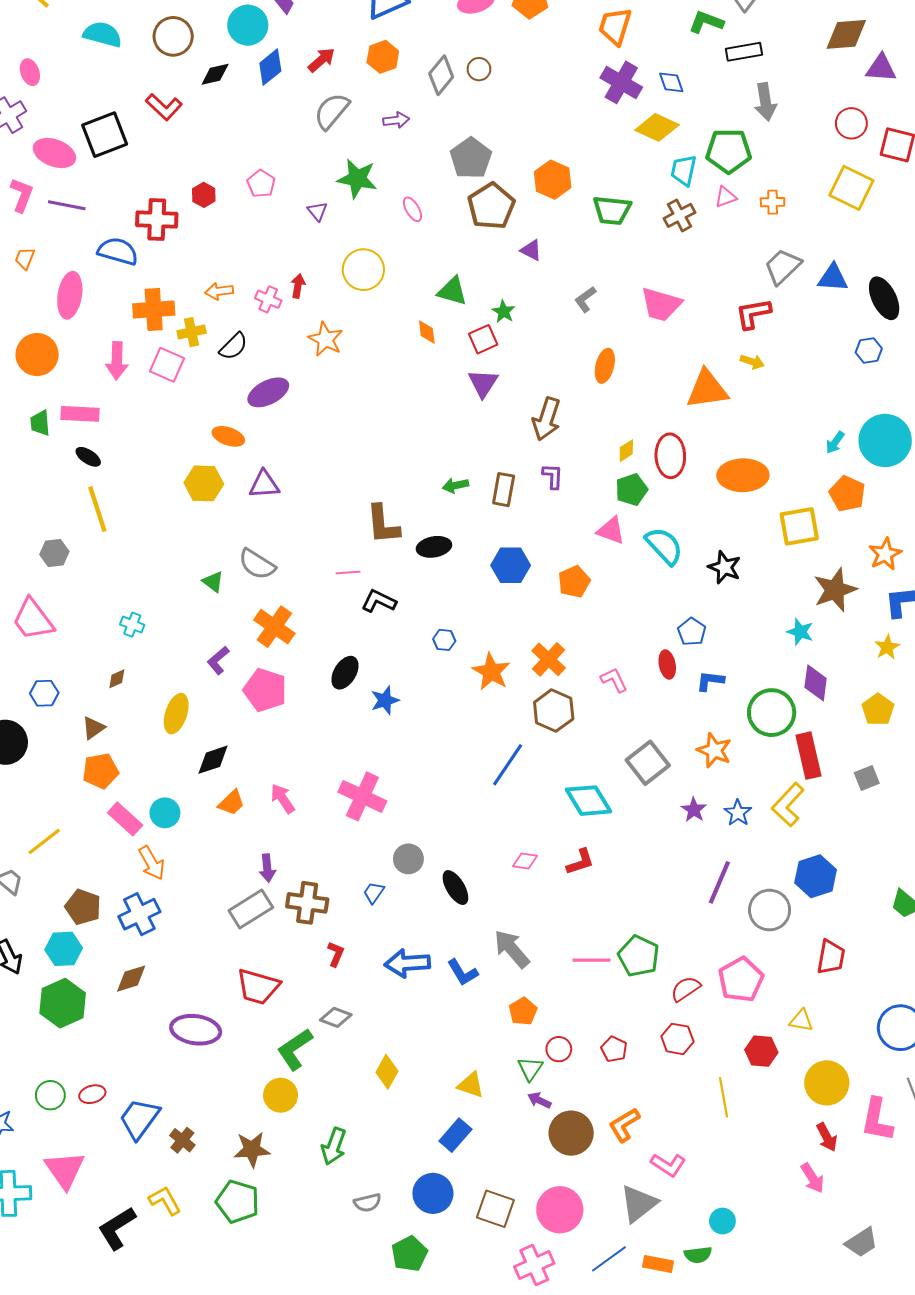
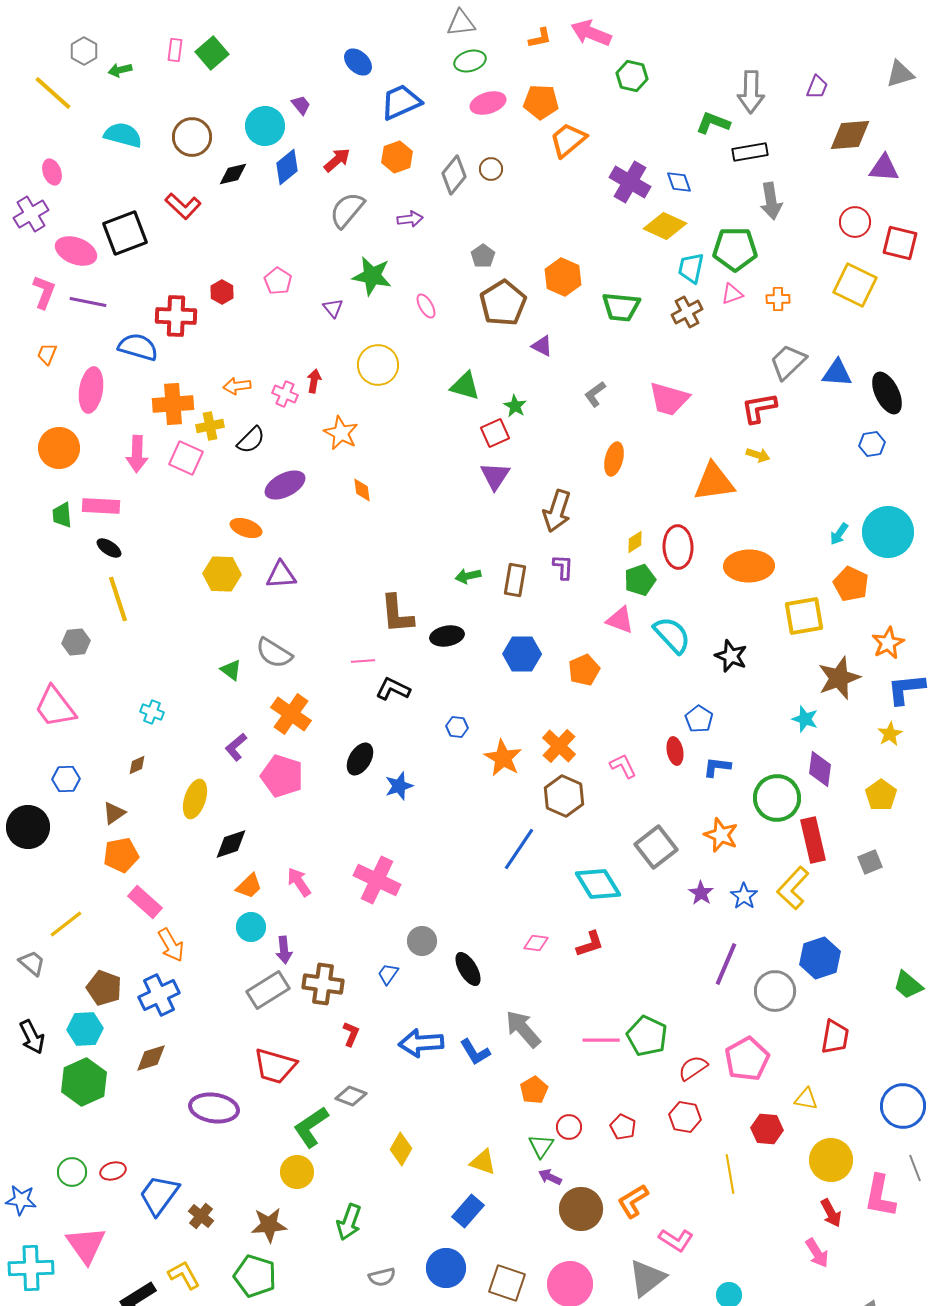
orange trapezoid: (615, 26) -> (568, 140), moved, turned 33
gray pentagon: (471, 158) -> (483, 256), size x0.6
orange diamond: (427, 332) -> (362, 490), moved
cyan circle: (165, 813) -> (251, 927), moved

